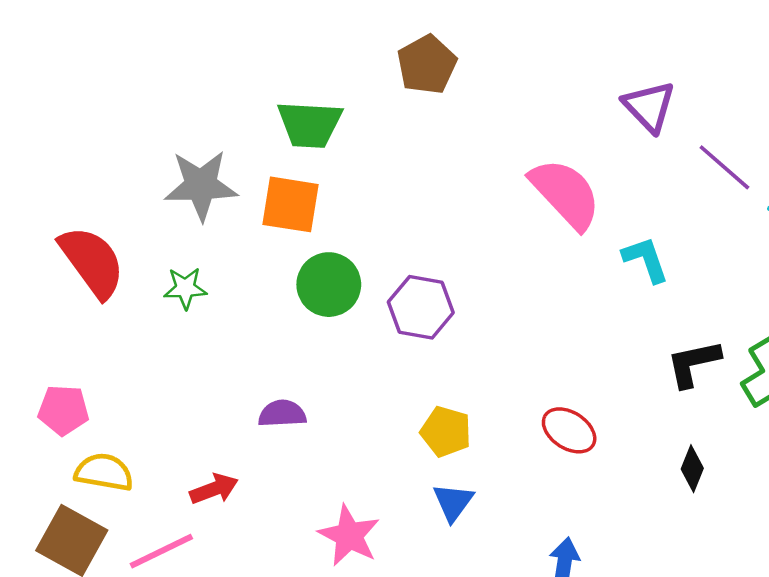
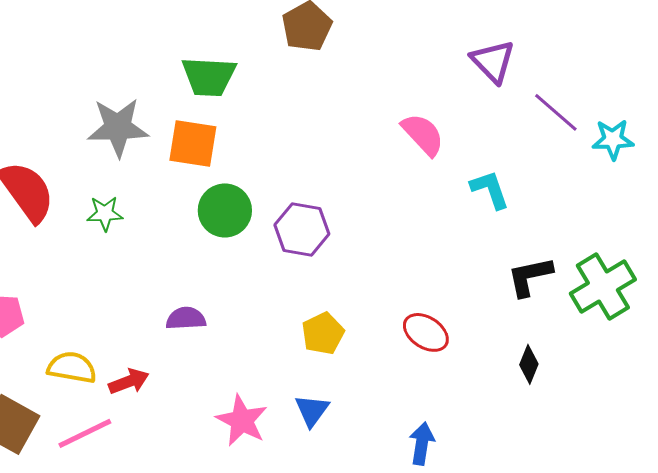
pink semicircle: (565, 194) -> (423, 134), size x0.7
yellow pentagon: (446, 432) -> (323, 333), turned 30
yellow semicircle: (104, 472) -> (72, 367), moved
blue triangle: (453, 502) -> (312, 410), moved

